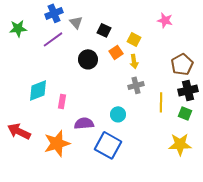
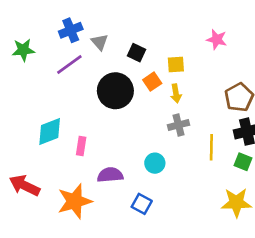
yellow square: (134, 39) -> (176, 64), turned -32
black circle: (88, 59) -> (115, 91), size x1.4
blue square: (108, 145) -> (142, 204), size x0.6

